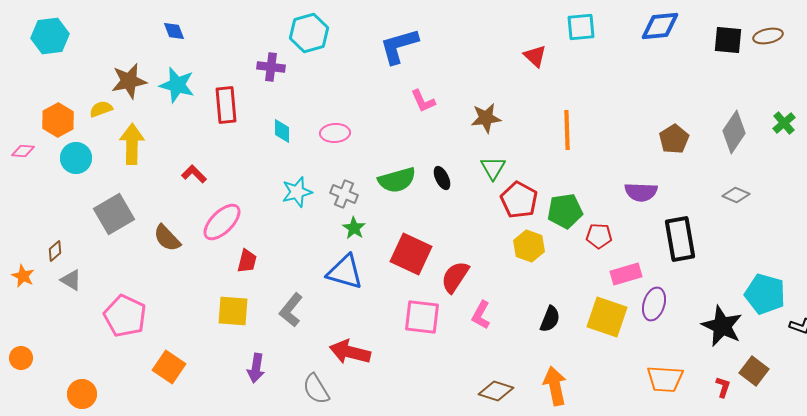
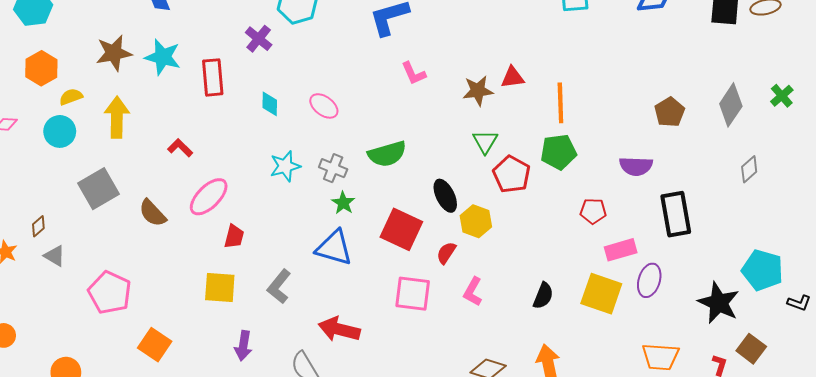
red triangle: (535, 56) -> (513, 77), moved, turned -50
purple cross: (271, 67) -> (259, 39), turned 32
yellow semicircle: (101, 109) -> (71, 97), moved
orange hexagon: (58, 120) -> (41, 68), moved
pink ellipse: (335, 133) -> (324, 106), turned 40
black ellipse: (442, 178) -> (445, 196), moved, size x1.4
gray diamond: (736, 195) -> (749, 169), moved, turned -64
green pentagon: (565, 211) -> (558, 152), moved
yellow hexagon: (529, 246) -> (476, 221), moved
red semicircle: (455, 277) -> (446, 253), size x0.7

